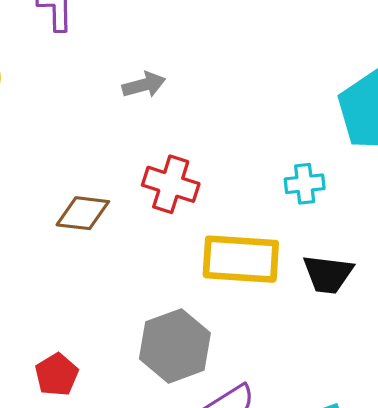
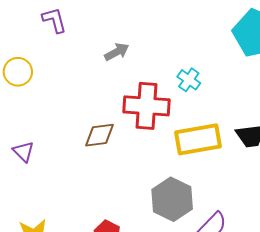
red cross: (171, 184) -> (147, 106), size x1.4
cyan cross: (305, 184) -> (189, 80), moved, turned -35

